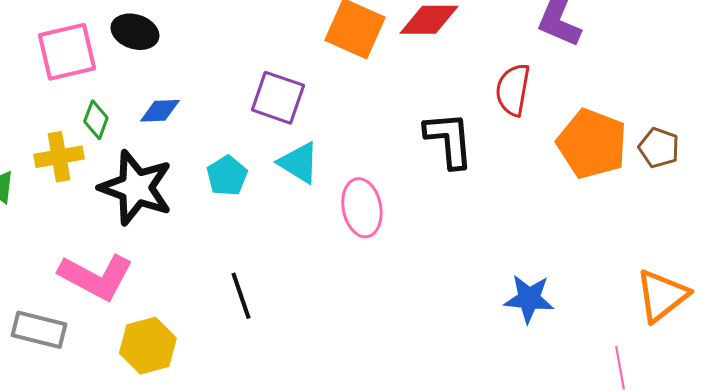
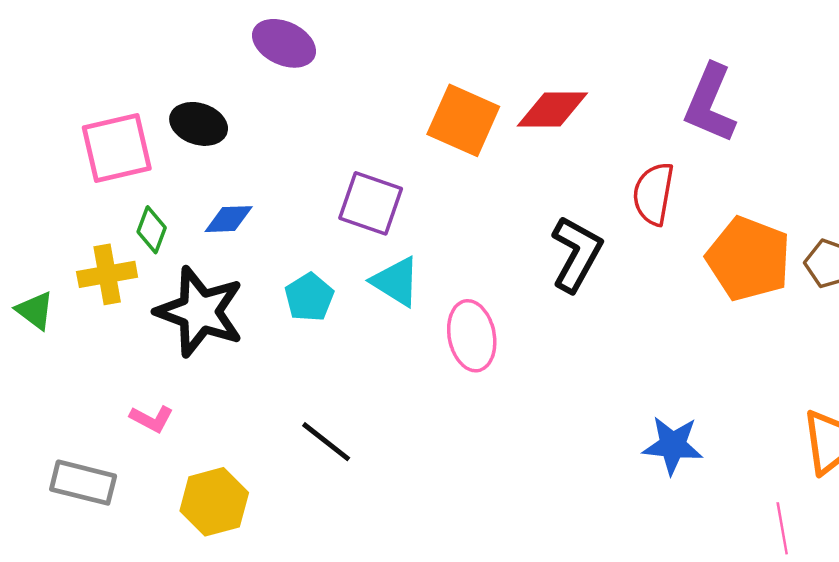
black L-shape: (449, 140) -> (576, 254), turned 34
pink L-shape: (96, 277) -> (152, 419), size x0.5
black line: (241, 296) -> (326, 442), turned -33

